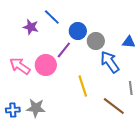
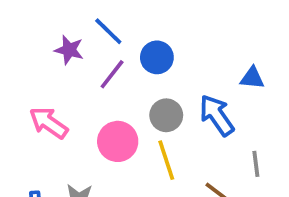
gray circle: (96, 41) -> (166, 115), moved
purple line: (64, 50) -> (112, 74), moved
pink circle: (46, 65) -> (118, 141), moved

